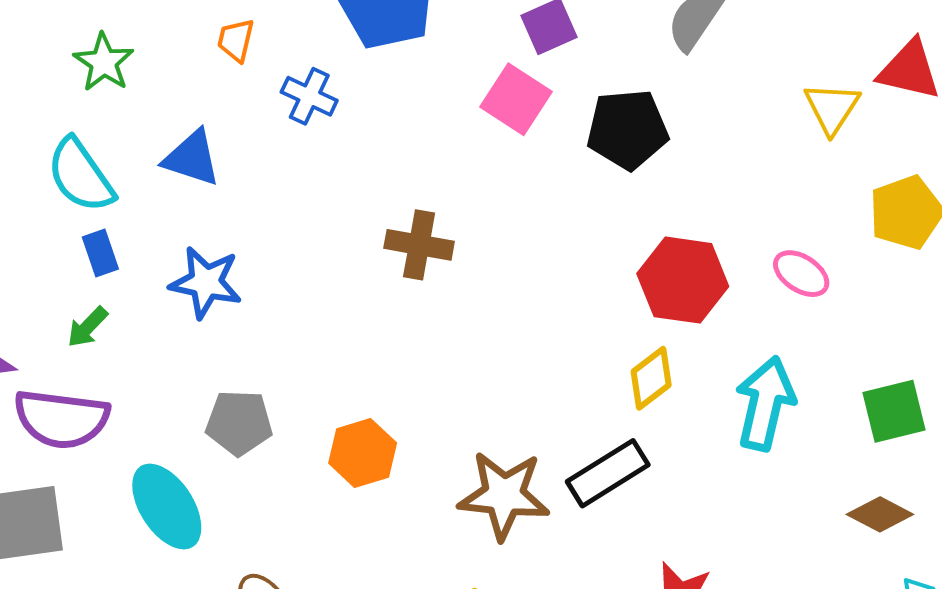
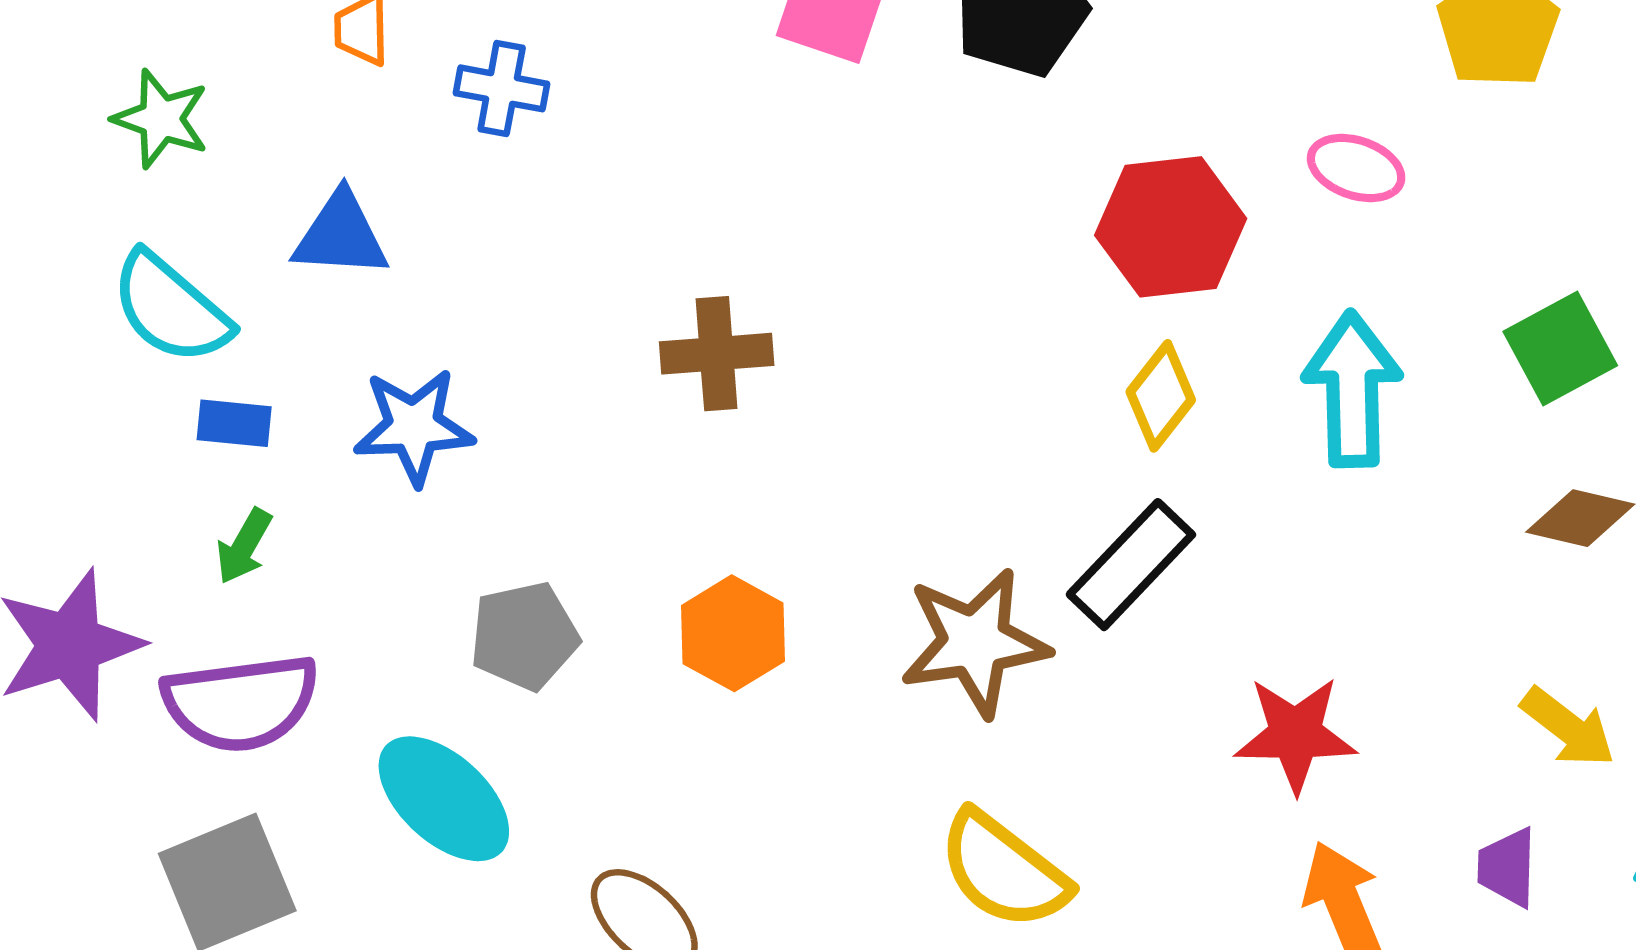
brown cross: (419, 245) -> (717, 354), moved
blue rectangle: (100, 253) -> (234, 423), turned -51

